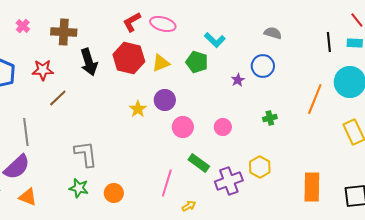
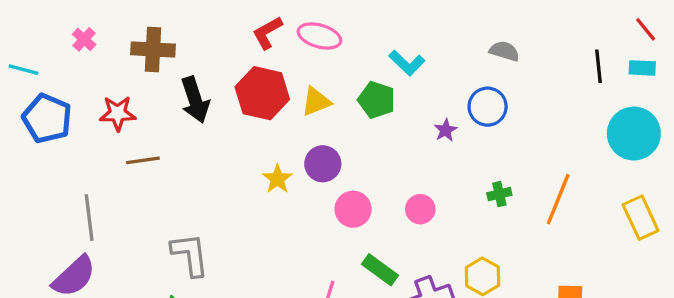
brown line: (58, 98) -> (143, 160), turned 36
orange line: (315, 99) -> (558, 199), moved

